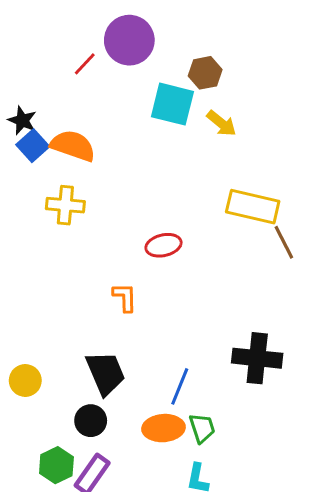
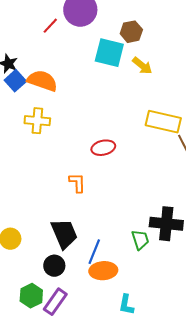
blue line: (180, 386) -> (94, 252), moved
green trapezoid: (202, 428) -> (140, 240), moved

